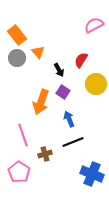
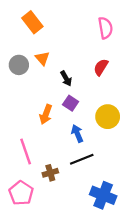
pink semicircle: (94, 25) -> (105, 28), turned 108
orange rectangle: (17, 35) -> (32, 22), moved
red semicircle: (81, 60) -> (101, 67), moved
yellow circle: (96, 84) -> (108, 117), moved
orange arrow: (41, 102) -> (46, 114), size x0.7

